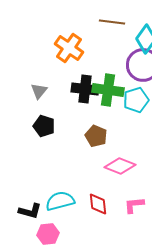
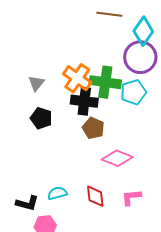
orange cross: (69, 48) -> (77, 78), moved
black cross: (85, 89) -> (84, 101), moved
cyan semicircle: (60, 201) -> (57, 193), size x0.7

